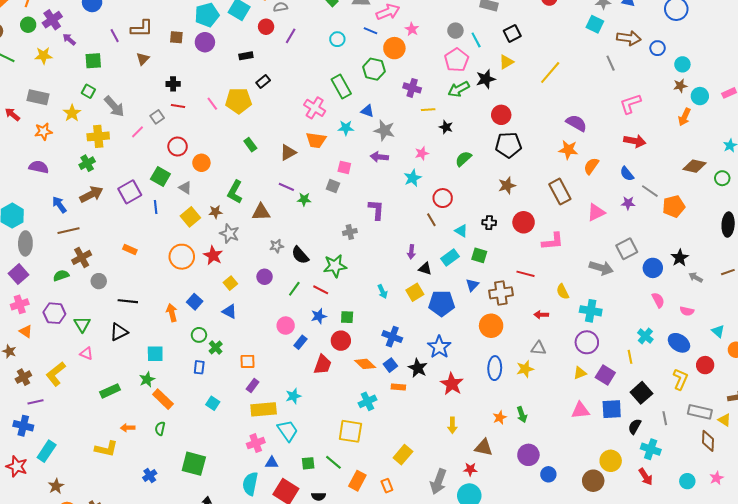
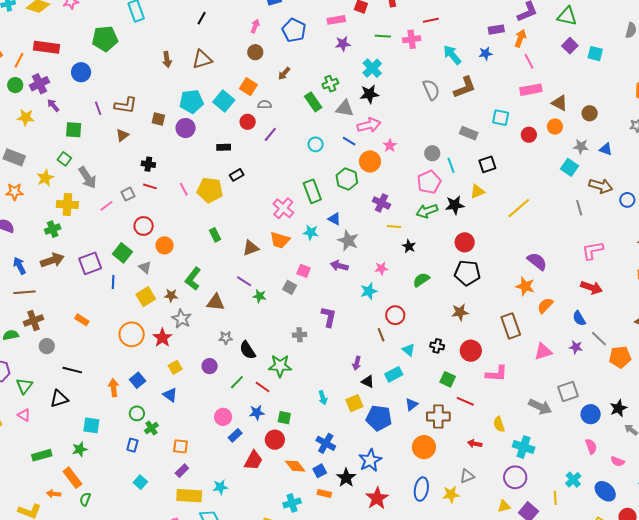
green square: (479, 255) -> (448, 379), moved
gray triangle: (538, 348) -> (467, 476), turned -35
orange rectangle: (163, 399) -> (72, 478), moved

